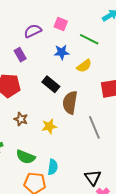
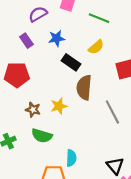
blue star: (62, 52) -> (57, 38), moved
black rectangle: (51, 84) -> (71, 62), moved
yellow star: (49, 126) -> (59, 106), moved
green semicircle: (26, 157) -> (42, 136), moved

